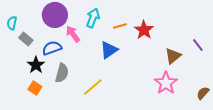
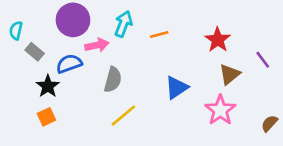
red star: (144, 30) -> (218, 40), moved
pink arrow: (73, 34) -> (97, 45), turned 114
blue triangle: (109, 50) -> (177, 88), moved
gray semicircle: (62, 73) -> (113, 80), moved
orange square: (35, 88) -> (46, 117), turned 32

